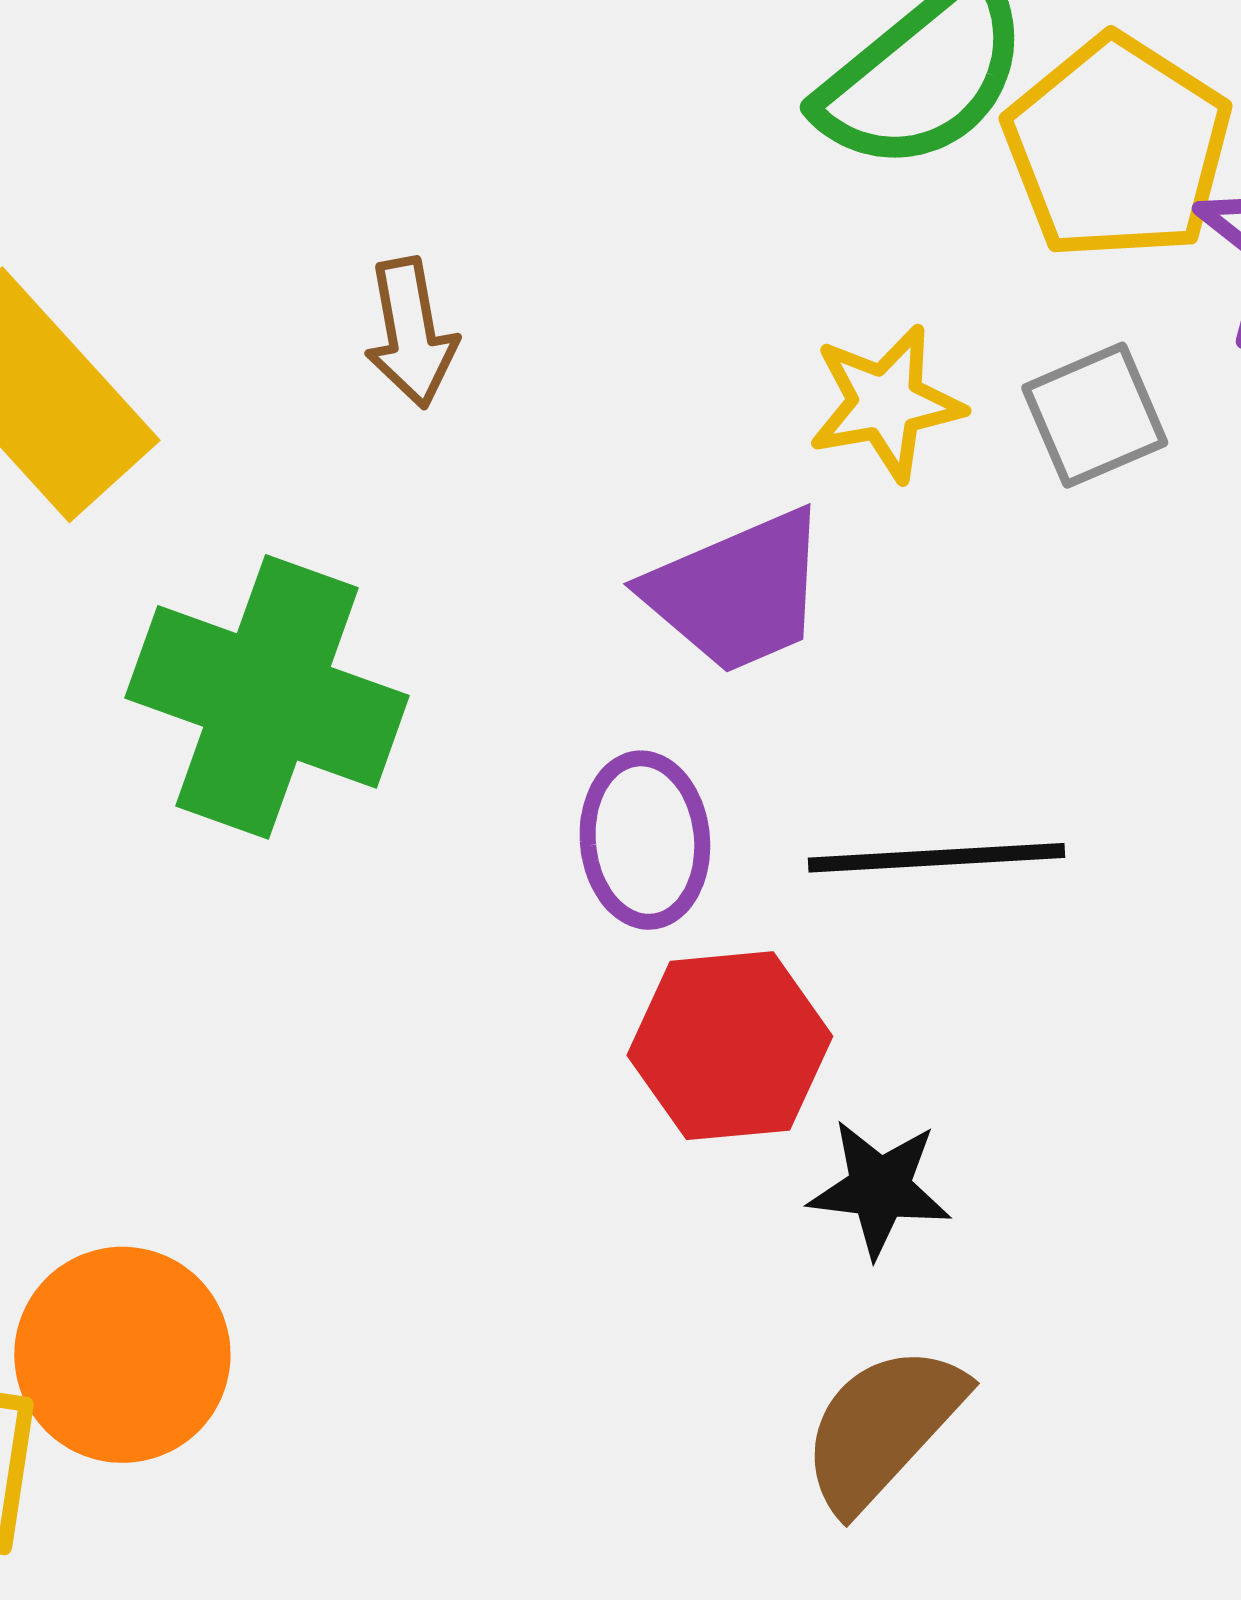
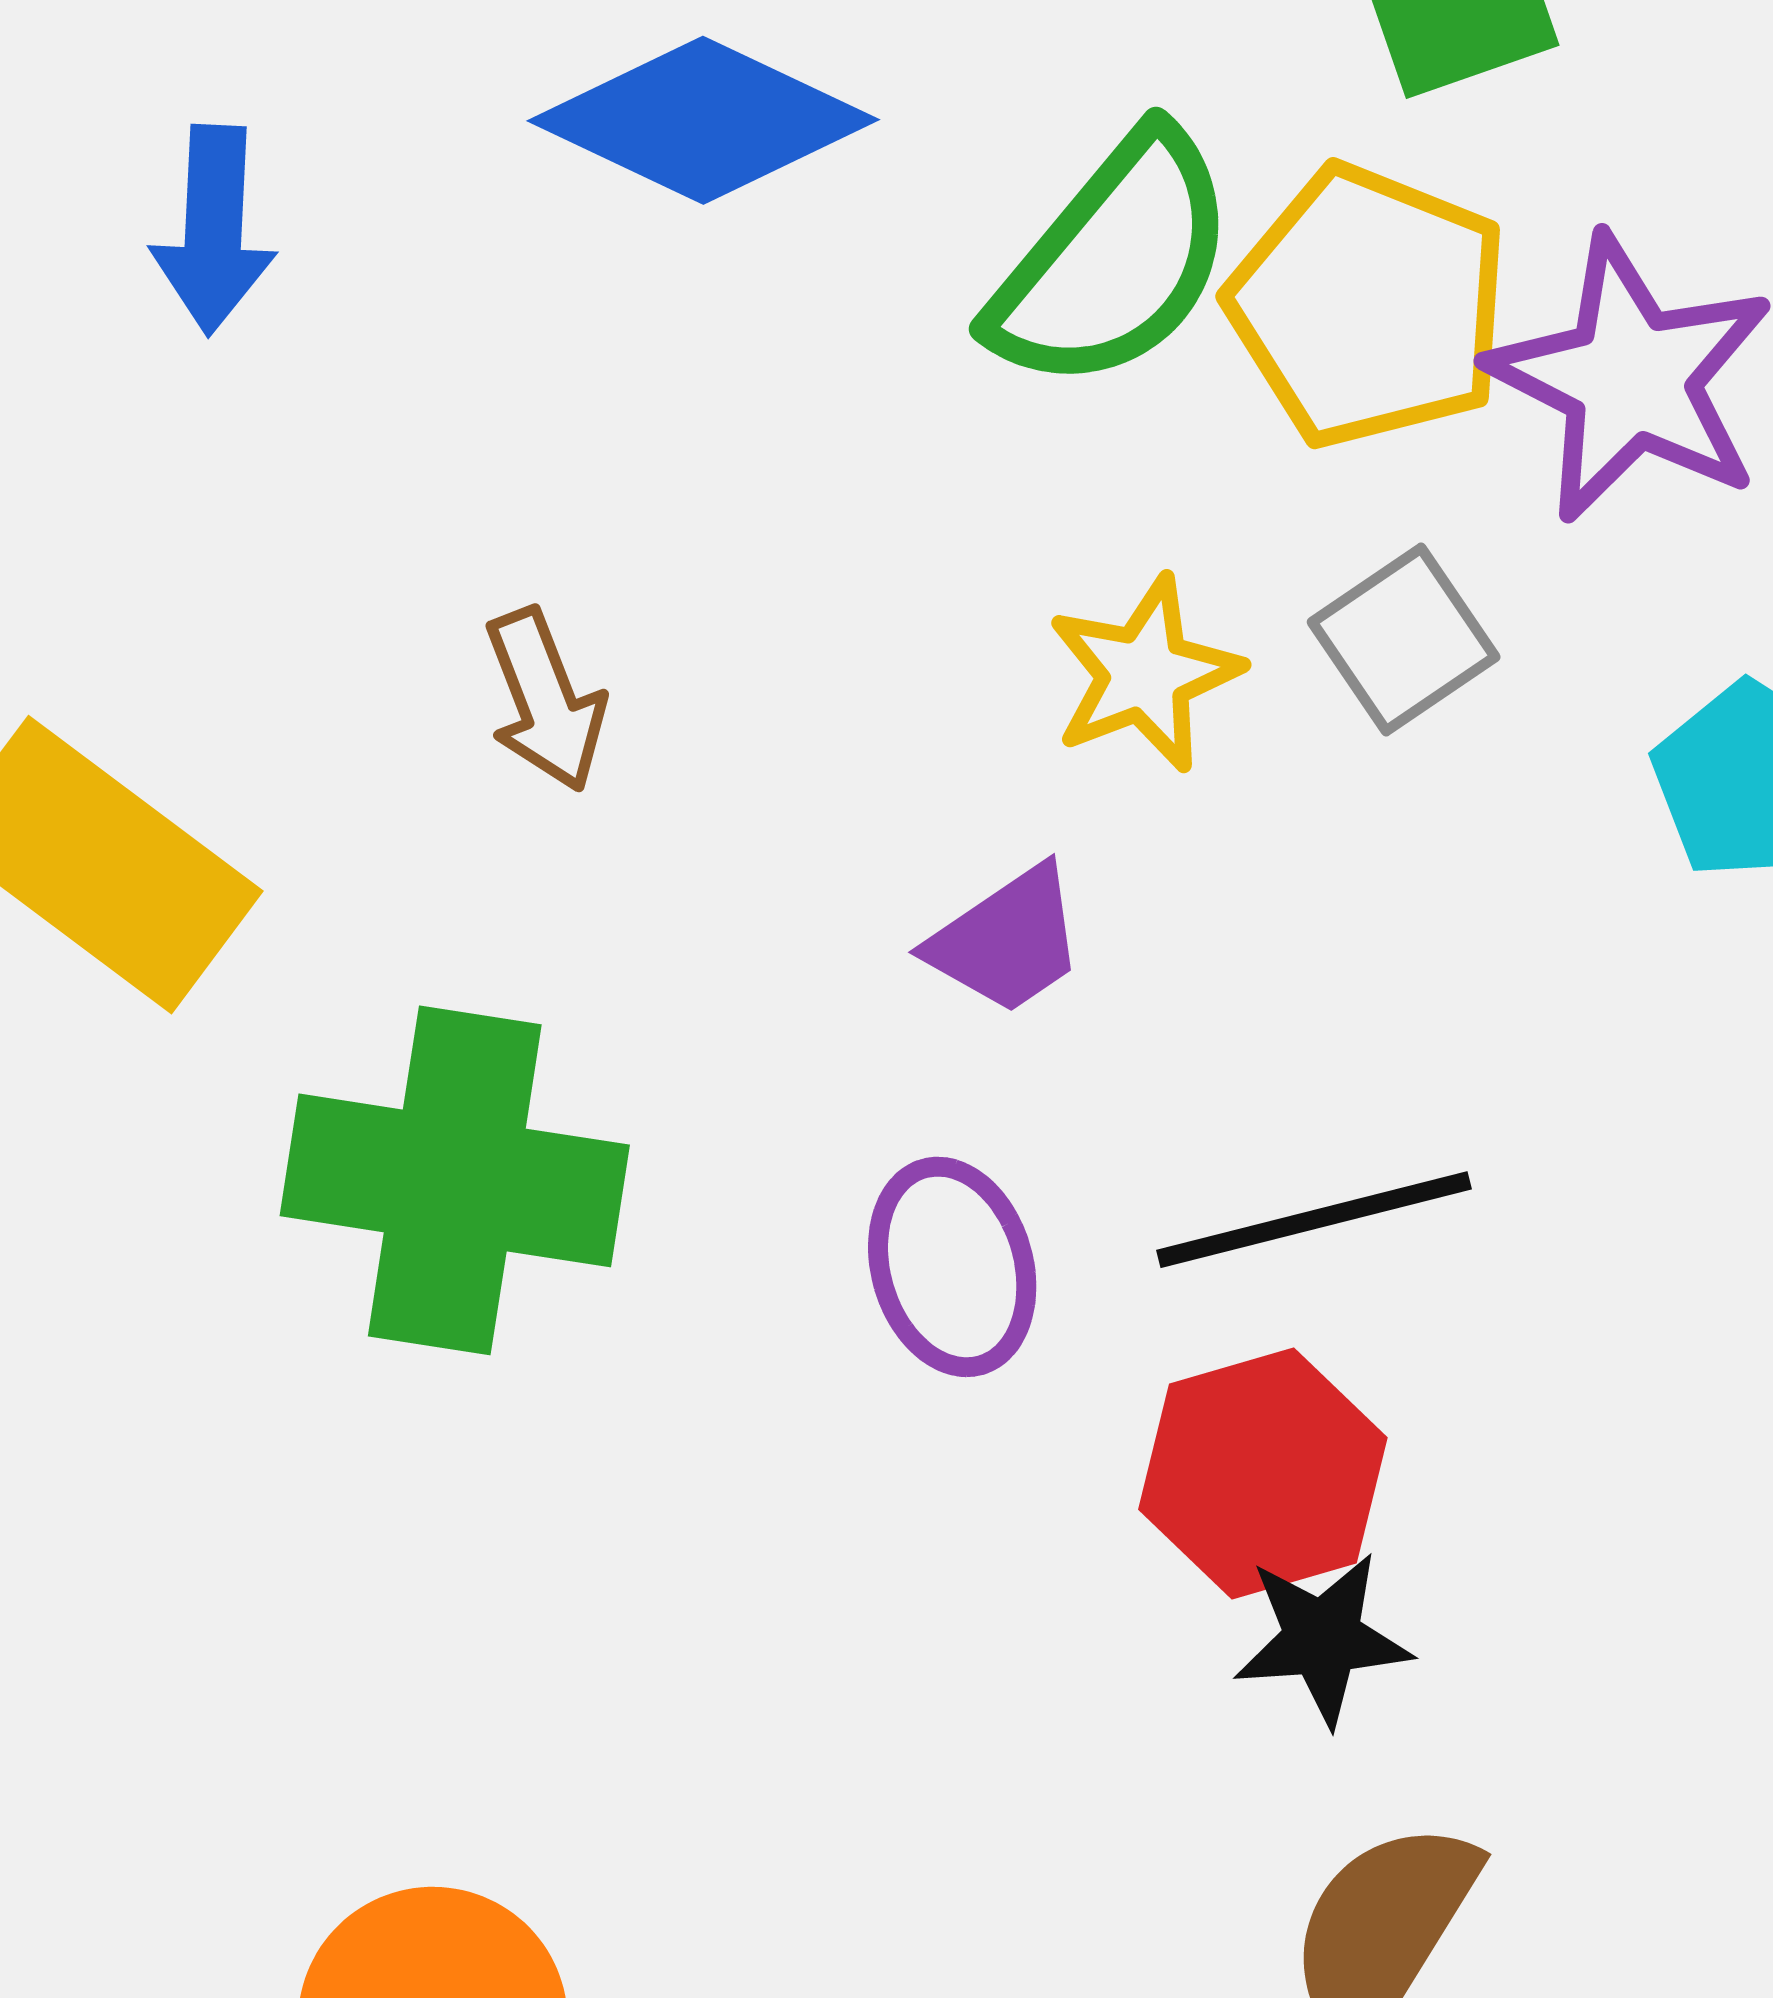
purple trapezoid: (737, 592) -> (1007, 940), size x0.7
red hexagon: (730, 1046) -> (1263, 1474), moved

